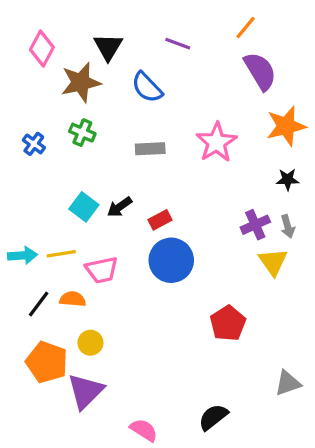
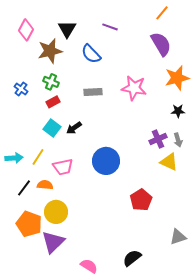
orange line: (246, 27) -> (162, 13), moved
pink star: (217, 142) -> (134, 88), turned -30
red rectangle: (160, 220) -> (53, 102), moved
yellow line: (61, 254) -> (38, 157), turned -48
yellow triangle: (273, 262) -> (169, 162), turned -30
yellow circle: (90, 343) -> (56, 212), size x1.5

